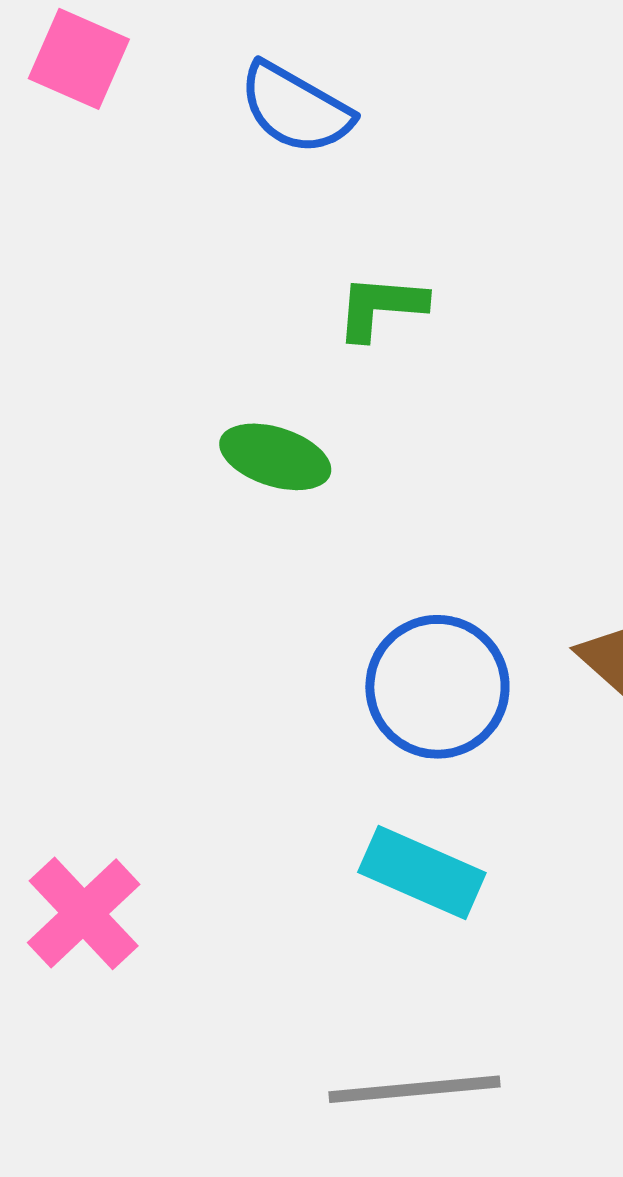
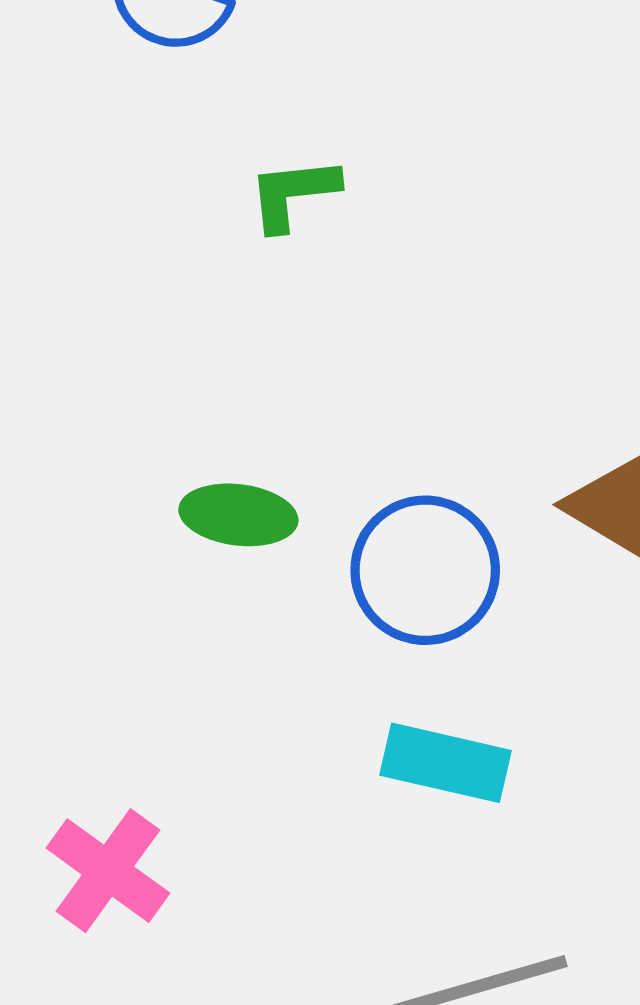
green ellipse: (275, 457) -> (238, 515), moved

